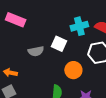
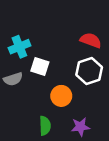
cyan cross: (79, 26) -> (19, 47), moved

